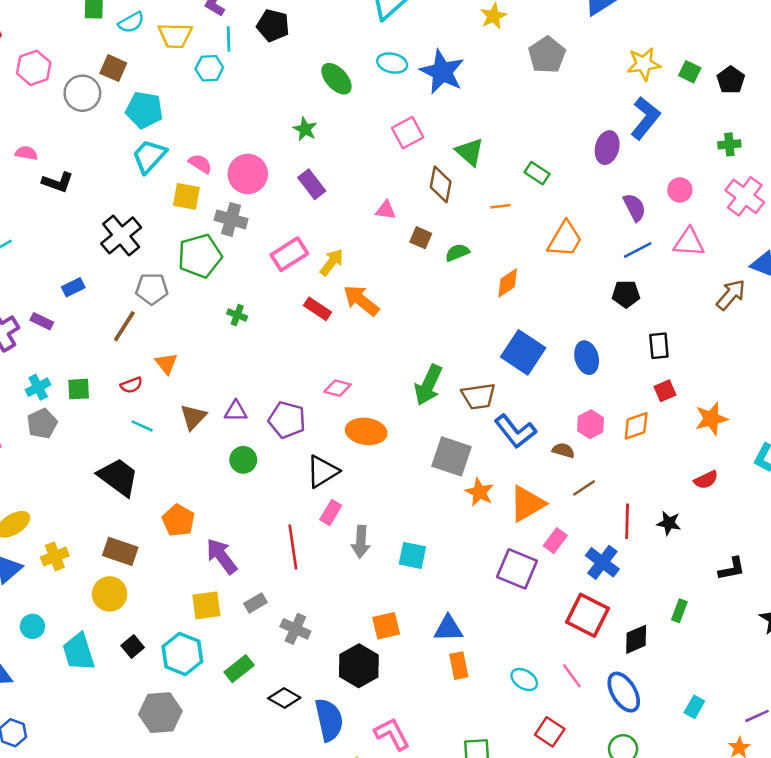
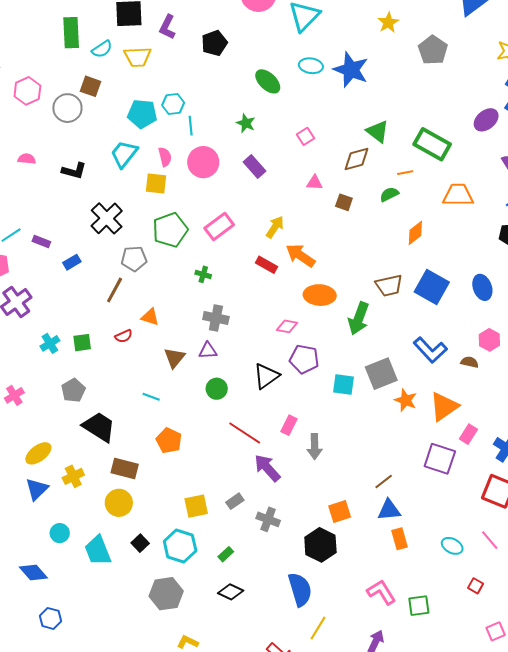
black pentagon: (273, 25) -> (214, 43), turned -30
cyan line: (229, 39) -> (191, 126), moved
cyan hexagon: (209, 68) -> (173, 104), moved
cyan pentagon: (144, 110) -> (142, 114), moved
pink square: (408, 133) -> (306, 136), moved, size x0.7
purple ellipse: (607, 148) -> (486, 120), turned 40
pink semicircle: (200, 164) -> (165, 157), turned 48
green rectangle: (537, 173) -> (432, 144), size x1.8
black L-shape: (58, 182) -> (74, 171), moved
brown diamond: (441, 184) -> (357, 159), turned 68
gray cross: (231, 219) -> (216, 318), moved
orange trapezoid: (565, 239) -> (458, 195), turned -116
green semicircle: (457, 253) -> (389, 194), moved
pink rectangle: (289, 254) -> (219, 226), moved
purple rectangle: (42, 321) -> (41, 242), moved
orange triangle: (166, 363) -> (150, 317), turned -30
brown trapezoid: (478, 396) -> (389, 285), moved
purple pentagon: (287, 420) -> (304, 359), moved
gray pentagon: (42, 424) -> (73, 390), moved
cyan line: (142, 426) -> (151, 397), moved
orange ellipse: (366, 431) -> (320, 295), moved
gray square: (451, 456) -> (381, 374), turned -36
black triangle: (322, 471) -> (266, 376), moved
black trapezoid: (118, 477) -> (99, 427), moved
brown line: (584, 488) -> (384, 482), moved
red line: (293, 547) -> (245, 433), moved, turned -44
cyan square: (412, 555) -> (343, 384), moved
purple arrow: (222, 556) -> (267, 468), moved
green rectangle: (239, 669) -> (226, 554), size x0.7
black diamond: (284, 698) -> (231, 592), moved
red square: (550, 732) -> (475, 586), size x0.7
pink L-shape: (392, 734) -> (381, 592), moved

